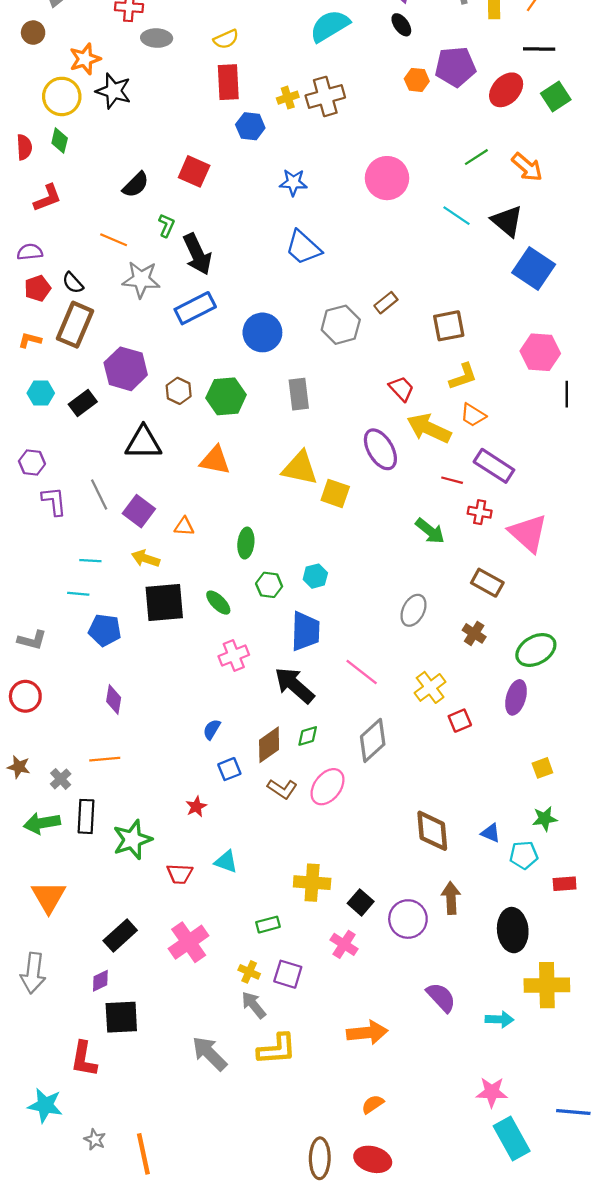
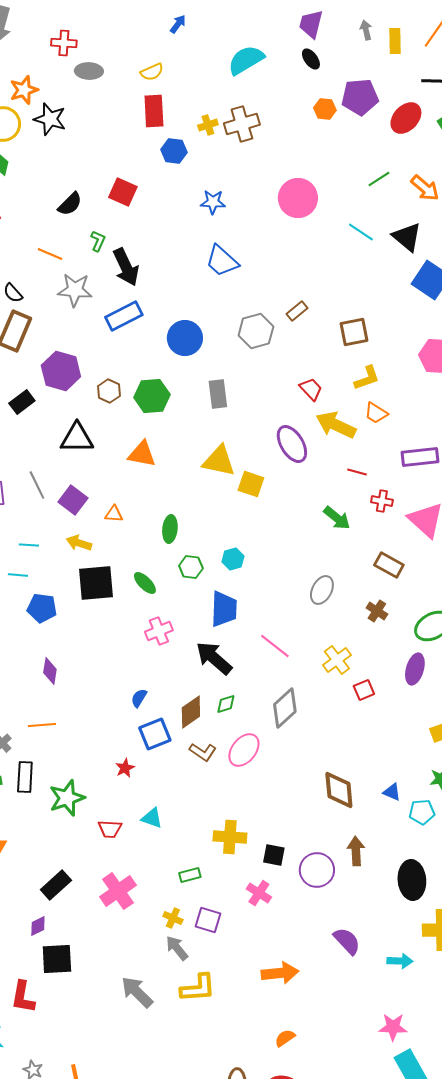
purple rectangle: (494, 466) -> (420, 457), moved, turned -39
blue square: (229, 769) -> (155, 734), size x1.5
black square: (361, 902) -> (274, 855), turned -30

